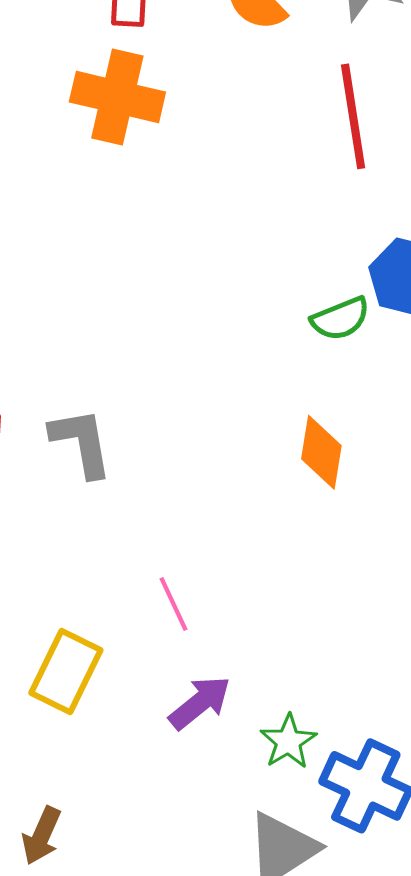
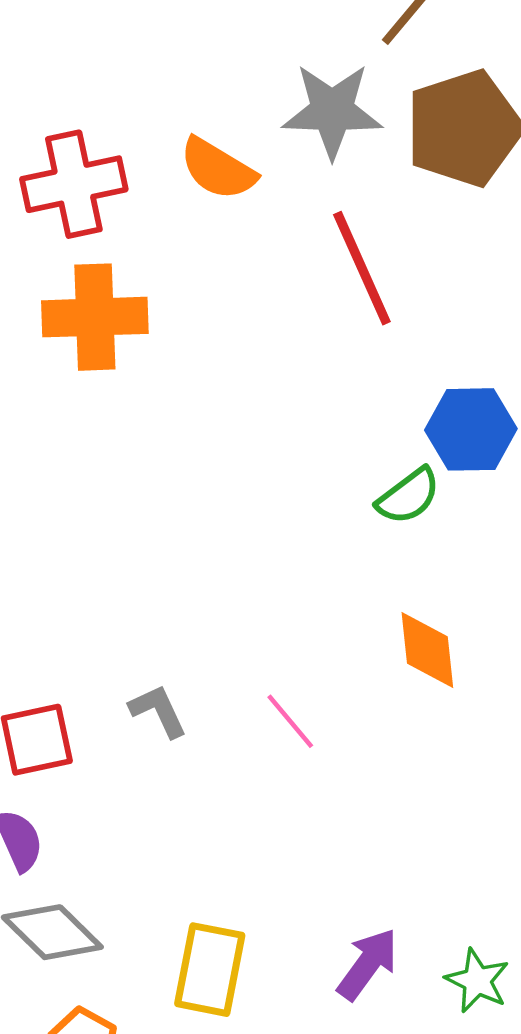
gray L-shape: (81, 442) -> (158, 711), size x0.7
pink line: (174, 604) -> (290, 721), moved

